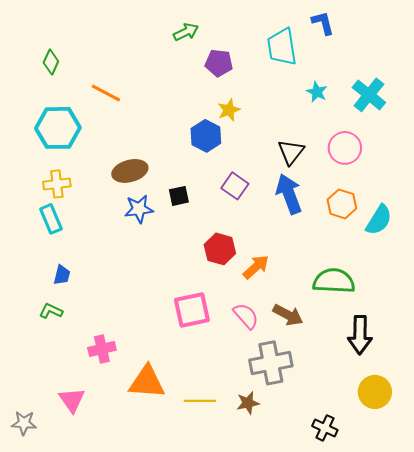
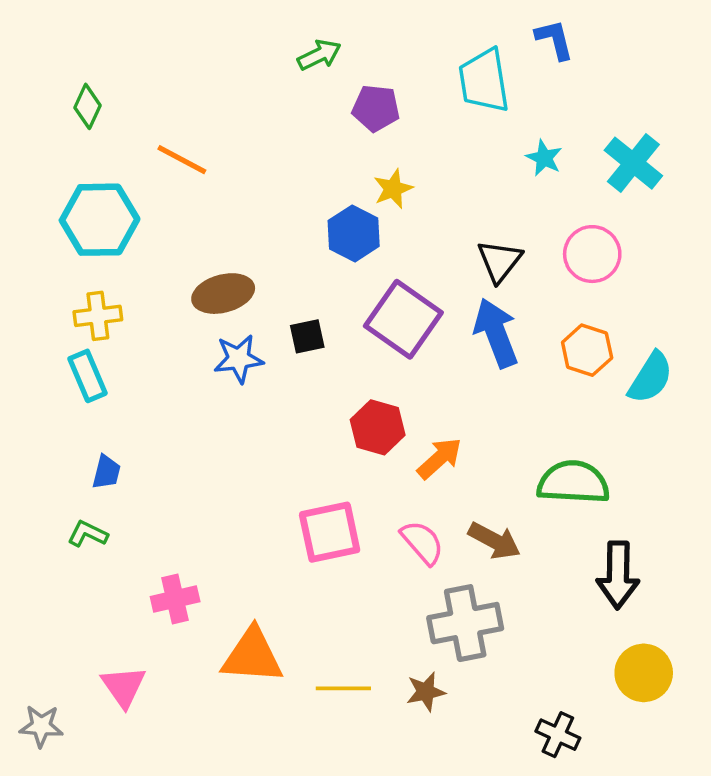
purple square: (235, 186) -> (403, 319), size x1.6

